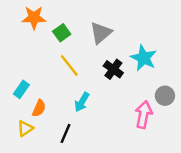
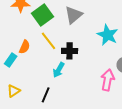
green square: (62, 33) -> (43, 15), size x1.5
black cross: (113, 69) -> (70, 51), moved, turned -35
orange semicircle: (39, 108) -> (25, 47), moved

